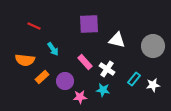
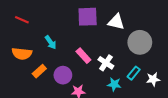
red line: (34, 26) -> (22, 20), moved
white triangle: (117, 40) -> (116, 22), moved
gray circle: (153, 46) -> (140, 42), moved
cyan star: (103, 90) -> (114, 84), moved

